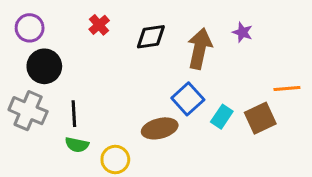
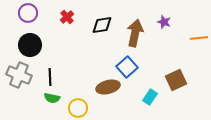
purple circle: (30, 28) -> (28, 13), moved
orange line: (287, 88) -> (199, 38), moved
cyan rectangle: (222, 117) -> (150, 97), moved

